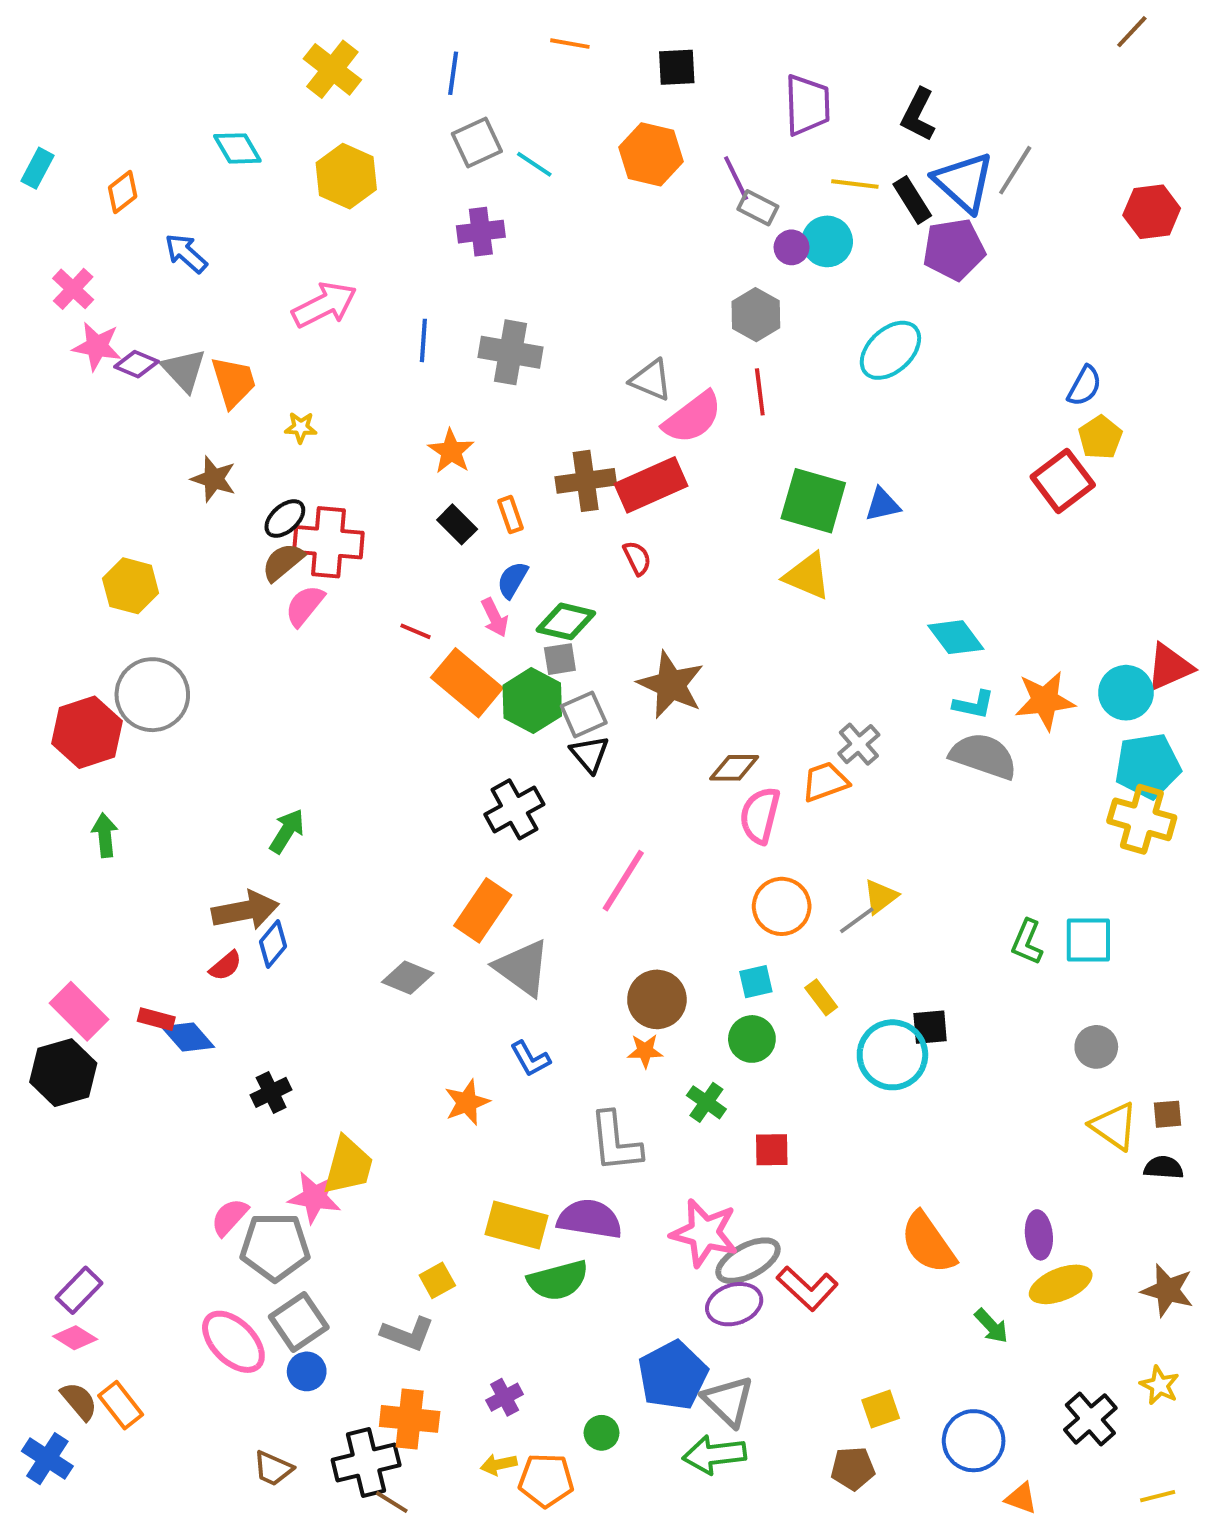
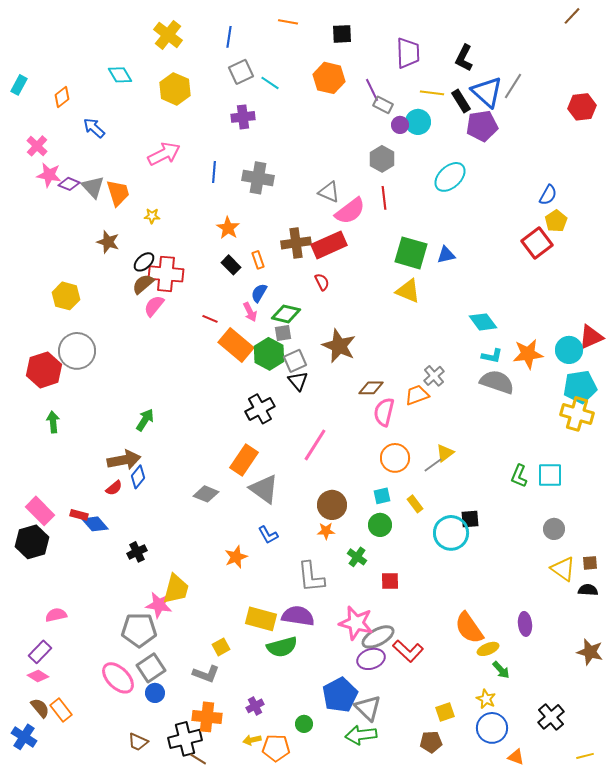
pink semicircle: (229, 1217) -> (56, 615), moved, turned 35
yellow ellipse: (1061, 1284) -> (488, 649), moved, size x0.7
yellow star: (1160, 1385) -> (486, 699), moved

